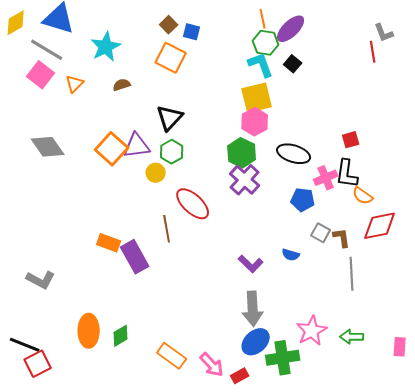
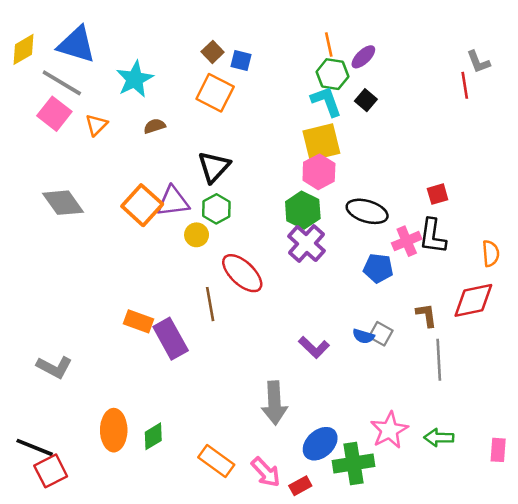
purple ellipse: (291, 29) -> (363, 57), size x0.7
orange semicircle: (363, 196) -> (491, 253), moved, turned -130
gray square: (321, 233) -> (381, 334), moved
gray arrow: (253, 309) -> (274, 403), moved

